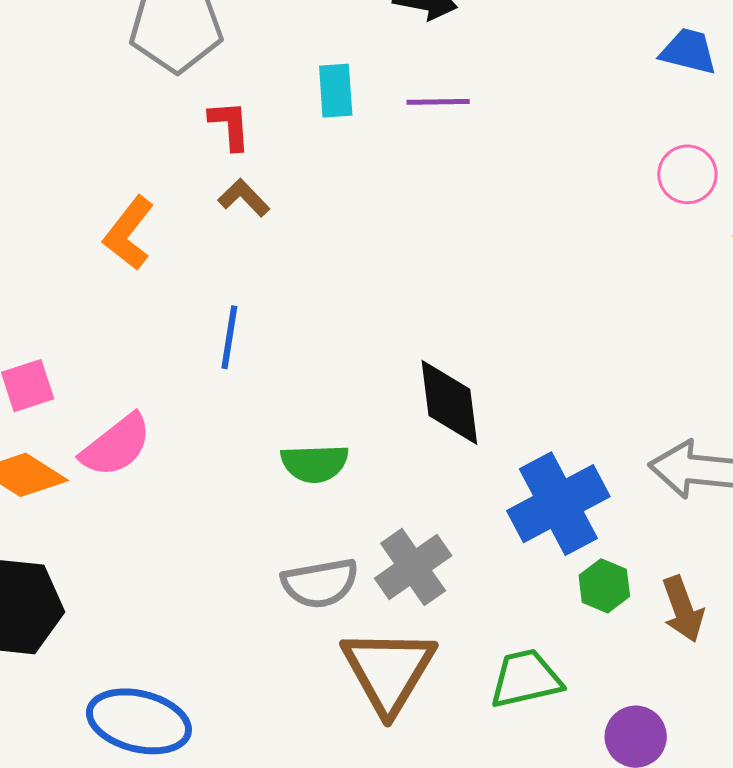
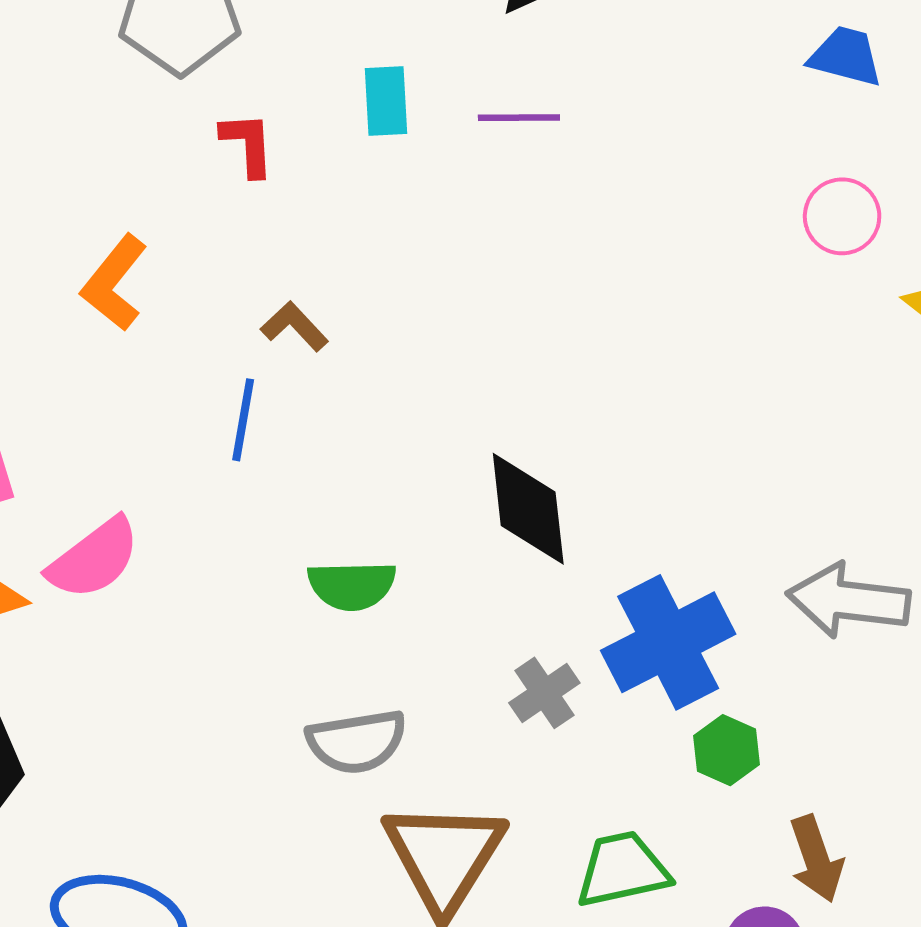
brown L-shape: (244, 198) -> (294, 326), moved
gray cross: (413, 567) -> (544, 693), moved, size x0.7
brown arrow: (683, 609) -> (816, 859), moved

